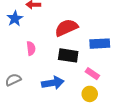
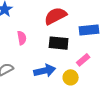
pink rectangle: (92, 74) -> (83, 60), turned -72
yellow circle: (90, 94) -> (71, 77), moved

